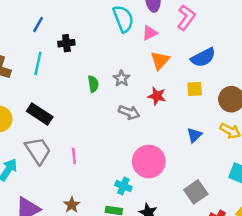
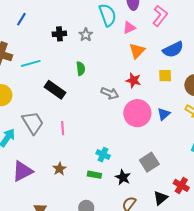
blue line: (38, 24) -> (21, 19), moved
cyan line: (38, 63) -> (31, 63), moved, turned 60
gray star: (121, 78) -> (86, 35), moved
black rectangle: (40, 114) -> (55, 90), moved
pink circle: (149, 162) -> (137, 113), moved
gray square: (196, 192) -> (149, 162), moved

